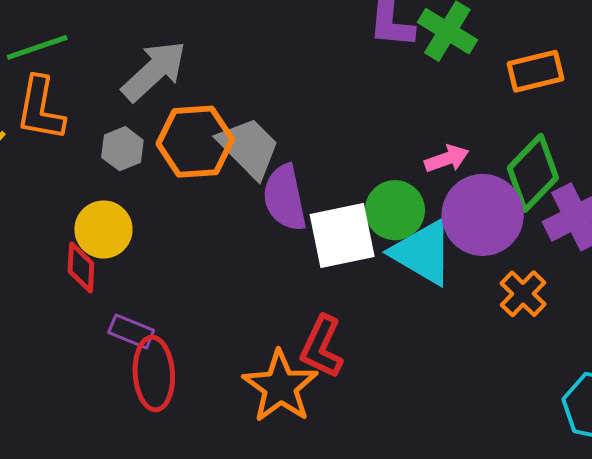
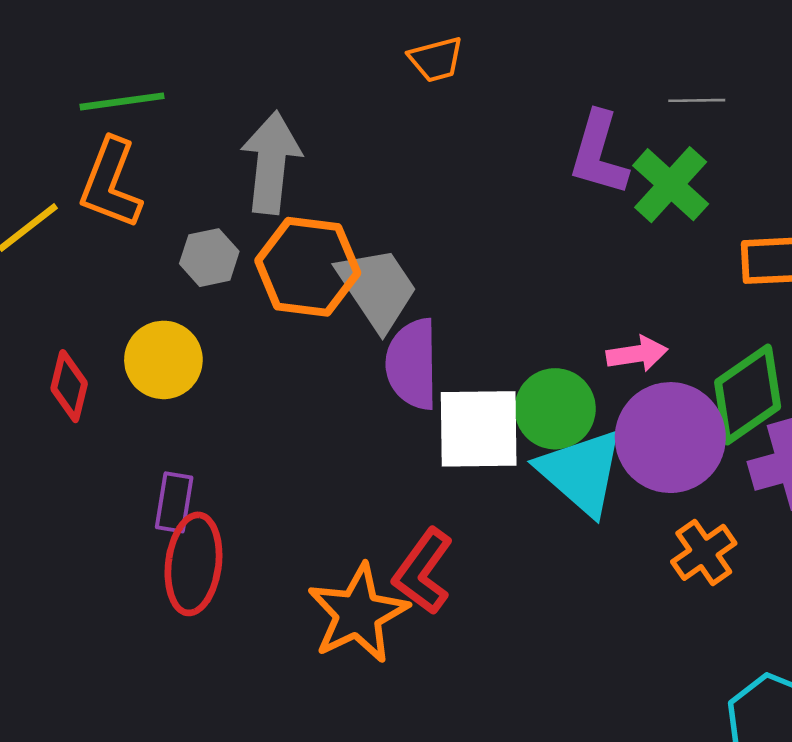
gray arrow: (154, 71) -> (271, 163), turned -52
red diamond: (81, 267) -> (69, 386), moved
purple rectangle: (131, 331) -> (174, 502), turned 66

